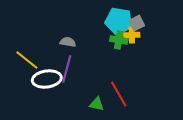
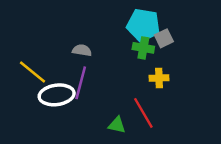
gray square: (137, 23) -> (164, 38), moved
yellow cross: (132, 35) -> (159, 78), moved

